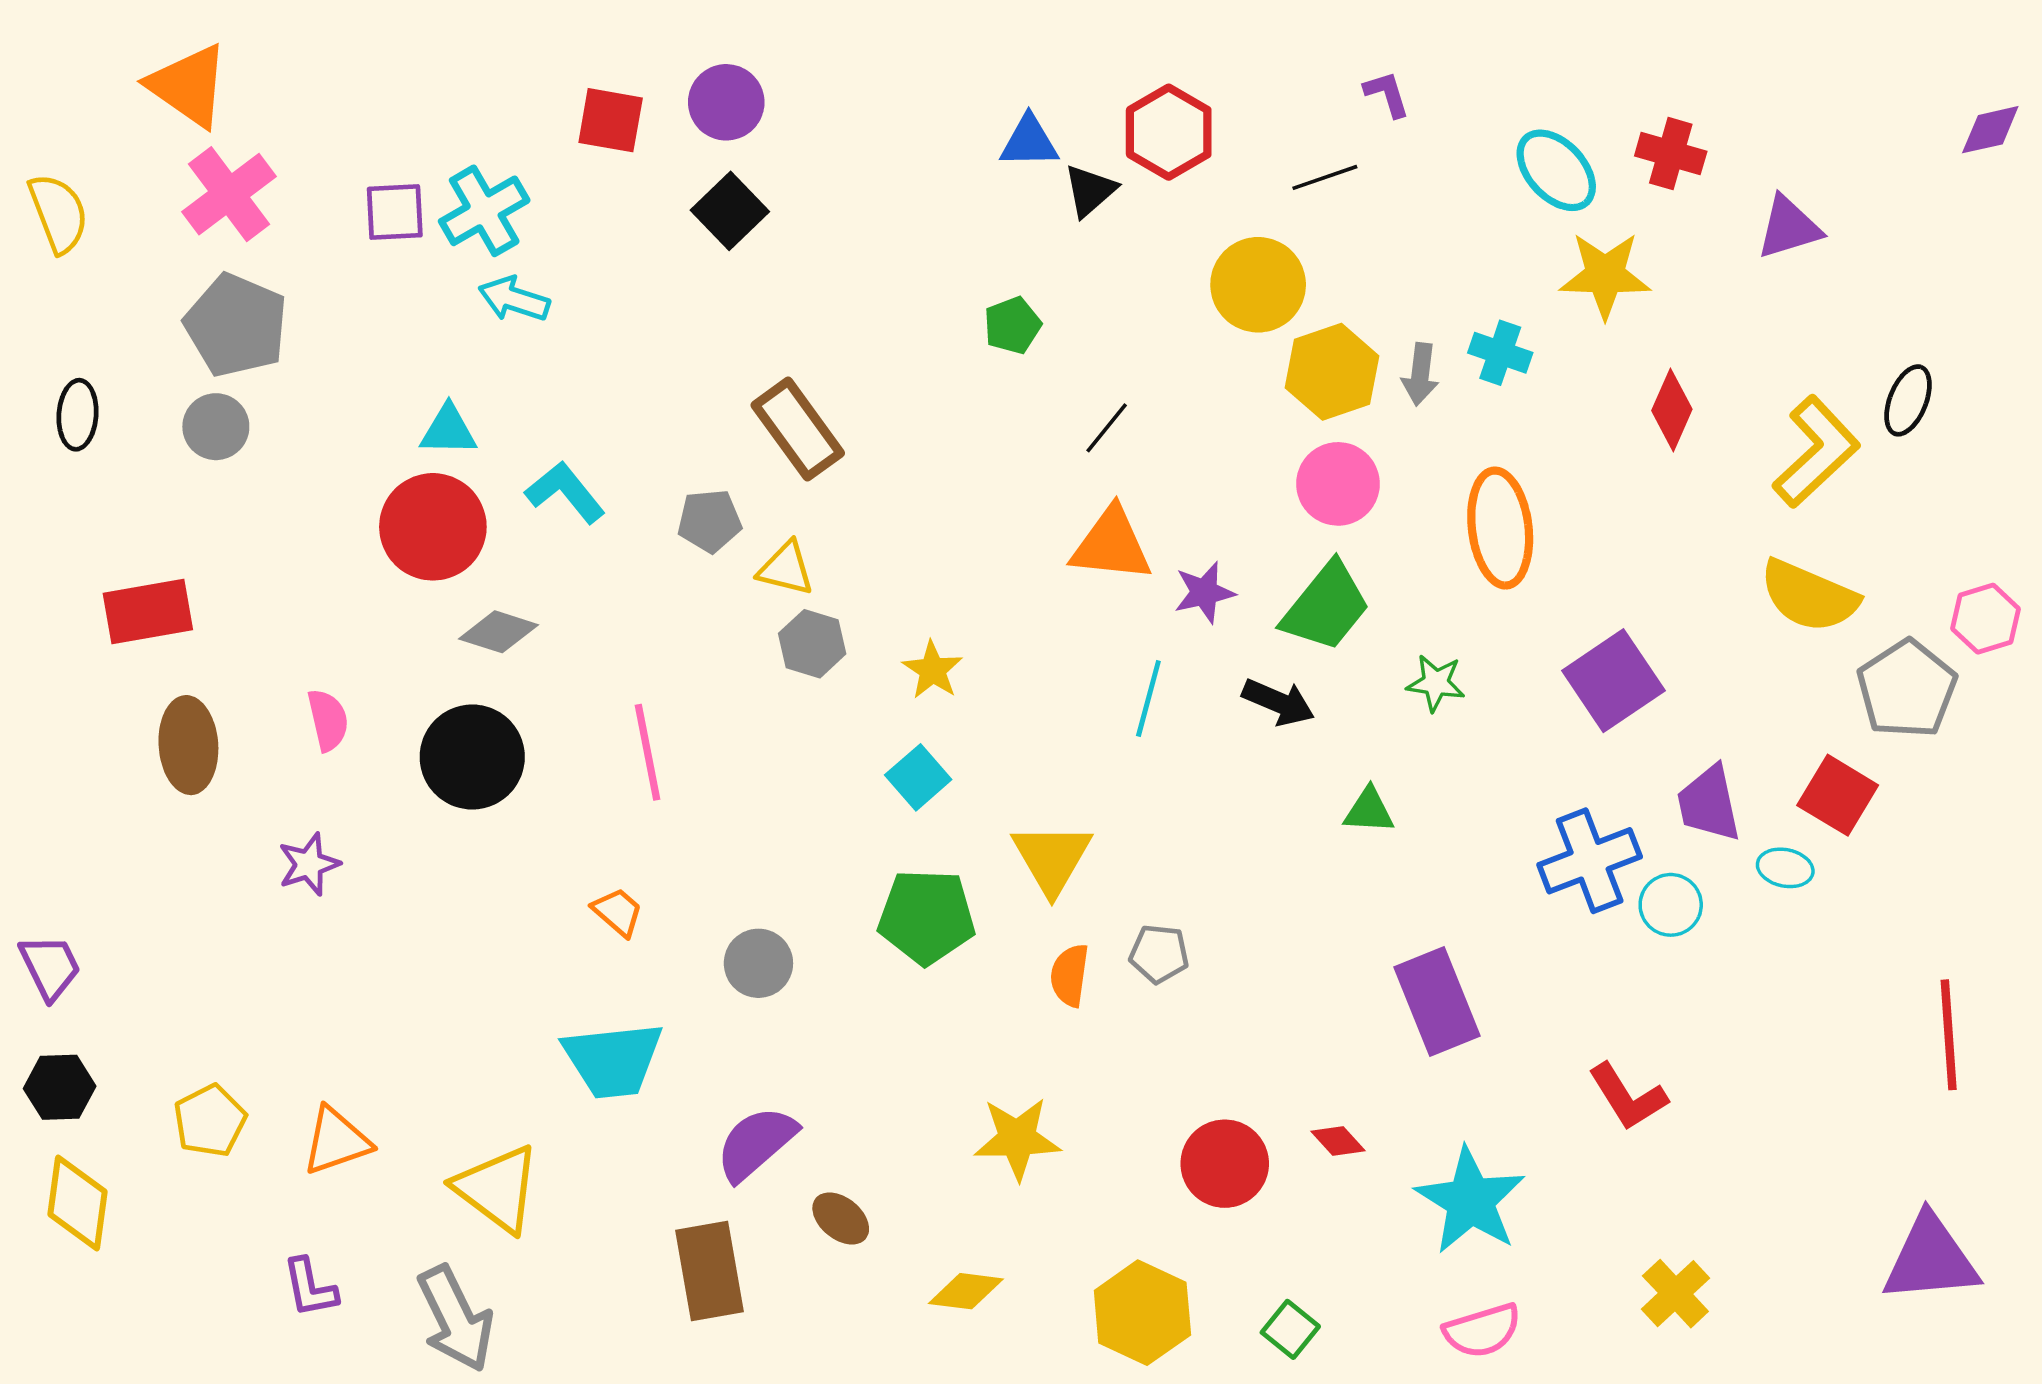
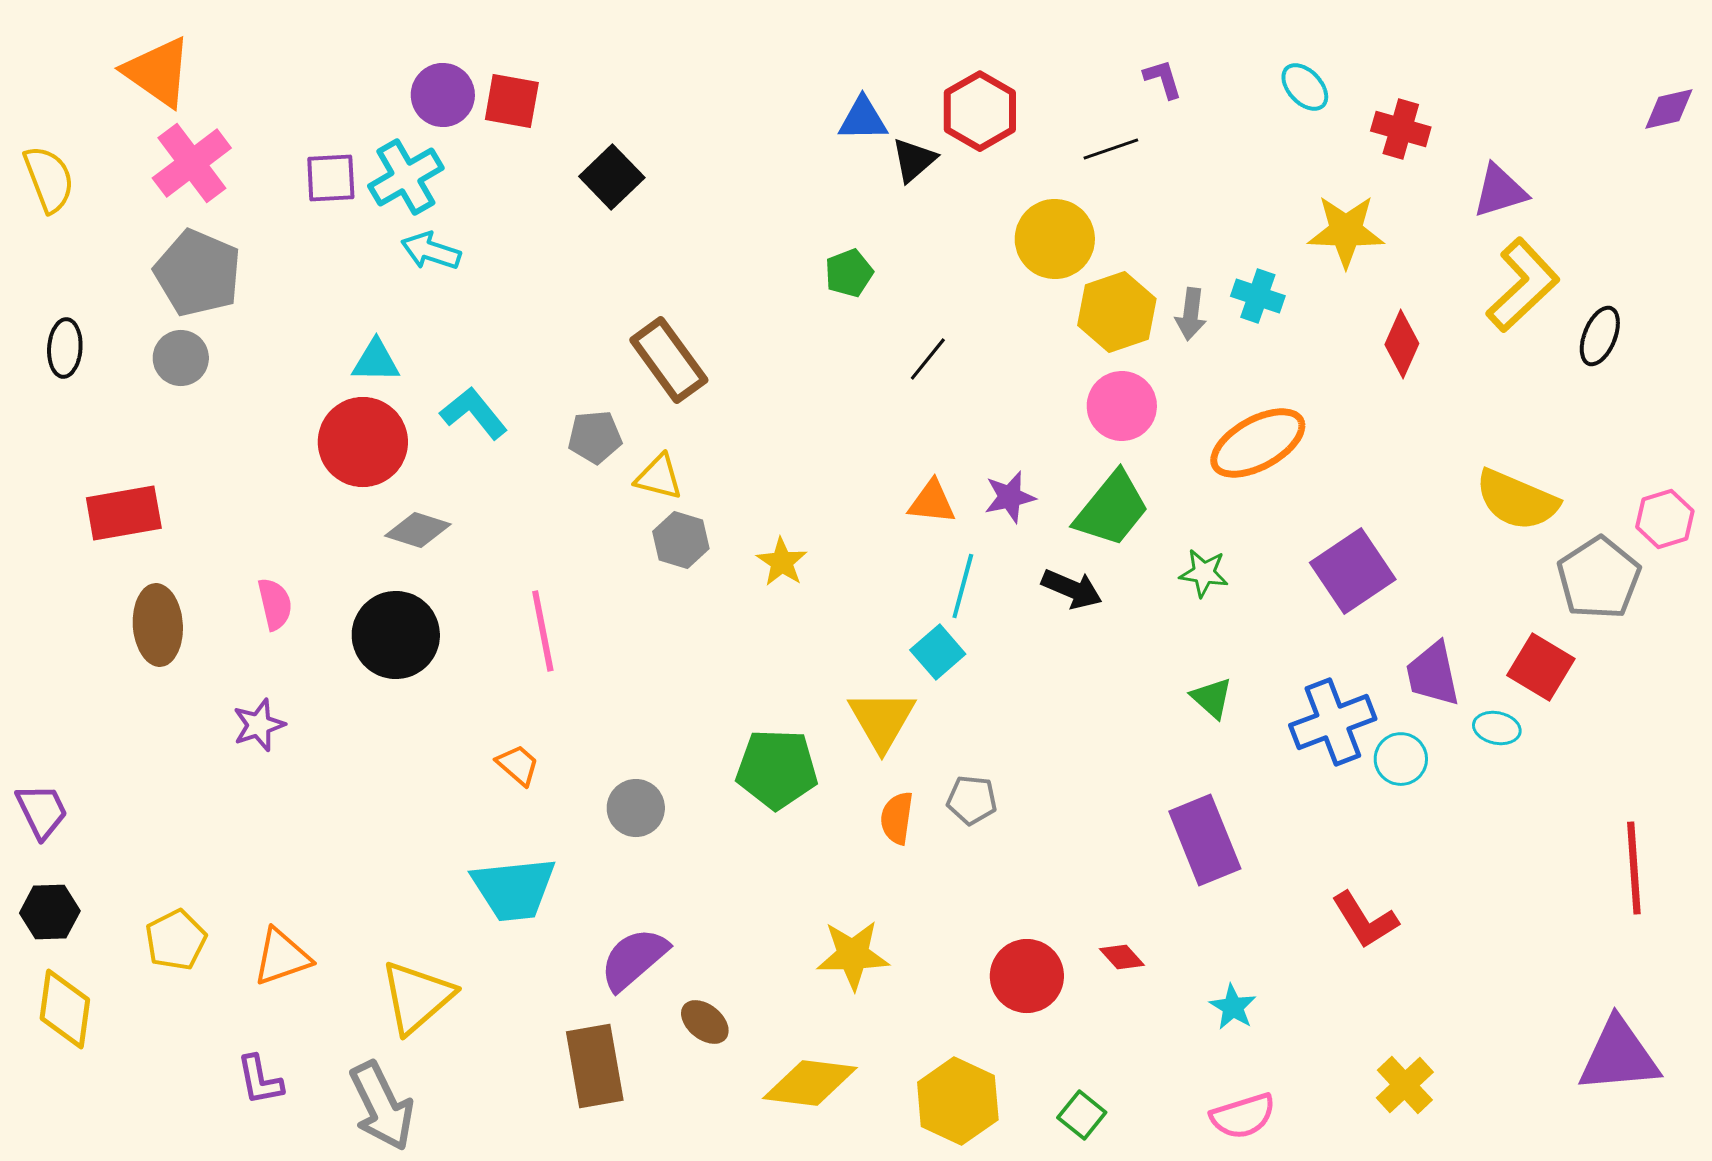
purple circle: (726, 102) -> (443, 95), moved
cyan ellipse: (1556, 170) -> (1305, 87), moved, size x0.7
yellow L-shape: (1816, 452) -> (1523, 285), moved
orange ellipse: (1500, 528) -> (1258, 443), turned 68
orange triangle: (1111, 545) -> (932, 502), moved, size x0.7
cyan square: (918, 777) -> (938, 652), moved
green triangle: (1369, 811) -> (1212, 698), moved, turned 39
yellow triangle: (497, 1189) -> (417, 997), turned 42
cyan star: (1470, 1201) -> (1233, 1007), size x0.5
yellow diamond: (966, 1291) -> (810, 1083), size x1.5

